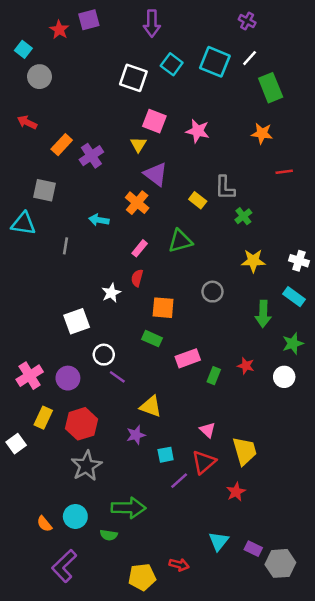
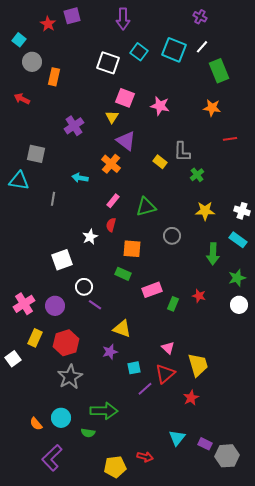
orange rectangle: (62, 145) -> (54, 77), moved, turned -30
green triangle: (180, 241) -> (146, 207), moved
white circle: (284, 377) -> (239, 305), moved

